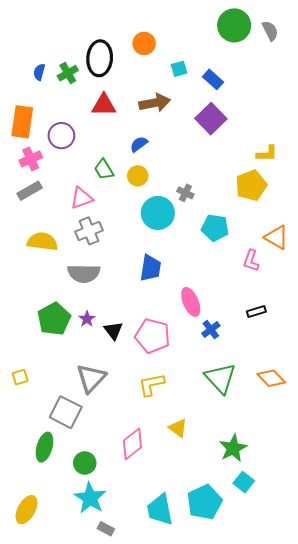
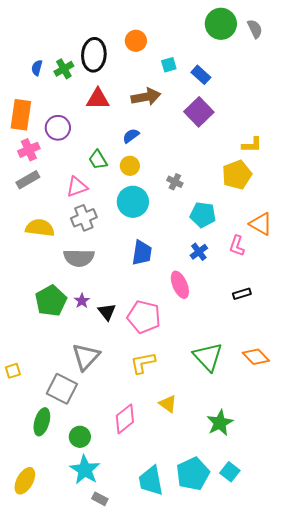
cyan circle: (158, 213) -> (133, 202), moved
blue cross: (211, 330) -> (199, 252), moved
yellow square: (20, 377) -> (13, 371), moved
cyan square: (244, 482) -> (230, 472), moved

